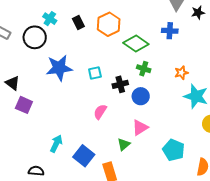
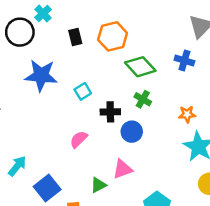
black rectangle: (78, 23) -> (75, 37), moved
cyan square: (95, 73) -> (83, 91), turned -32

